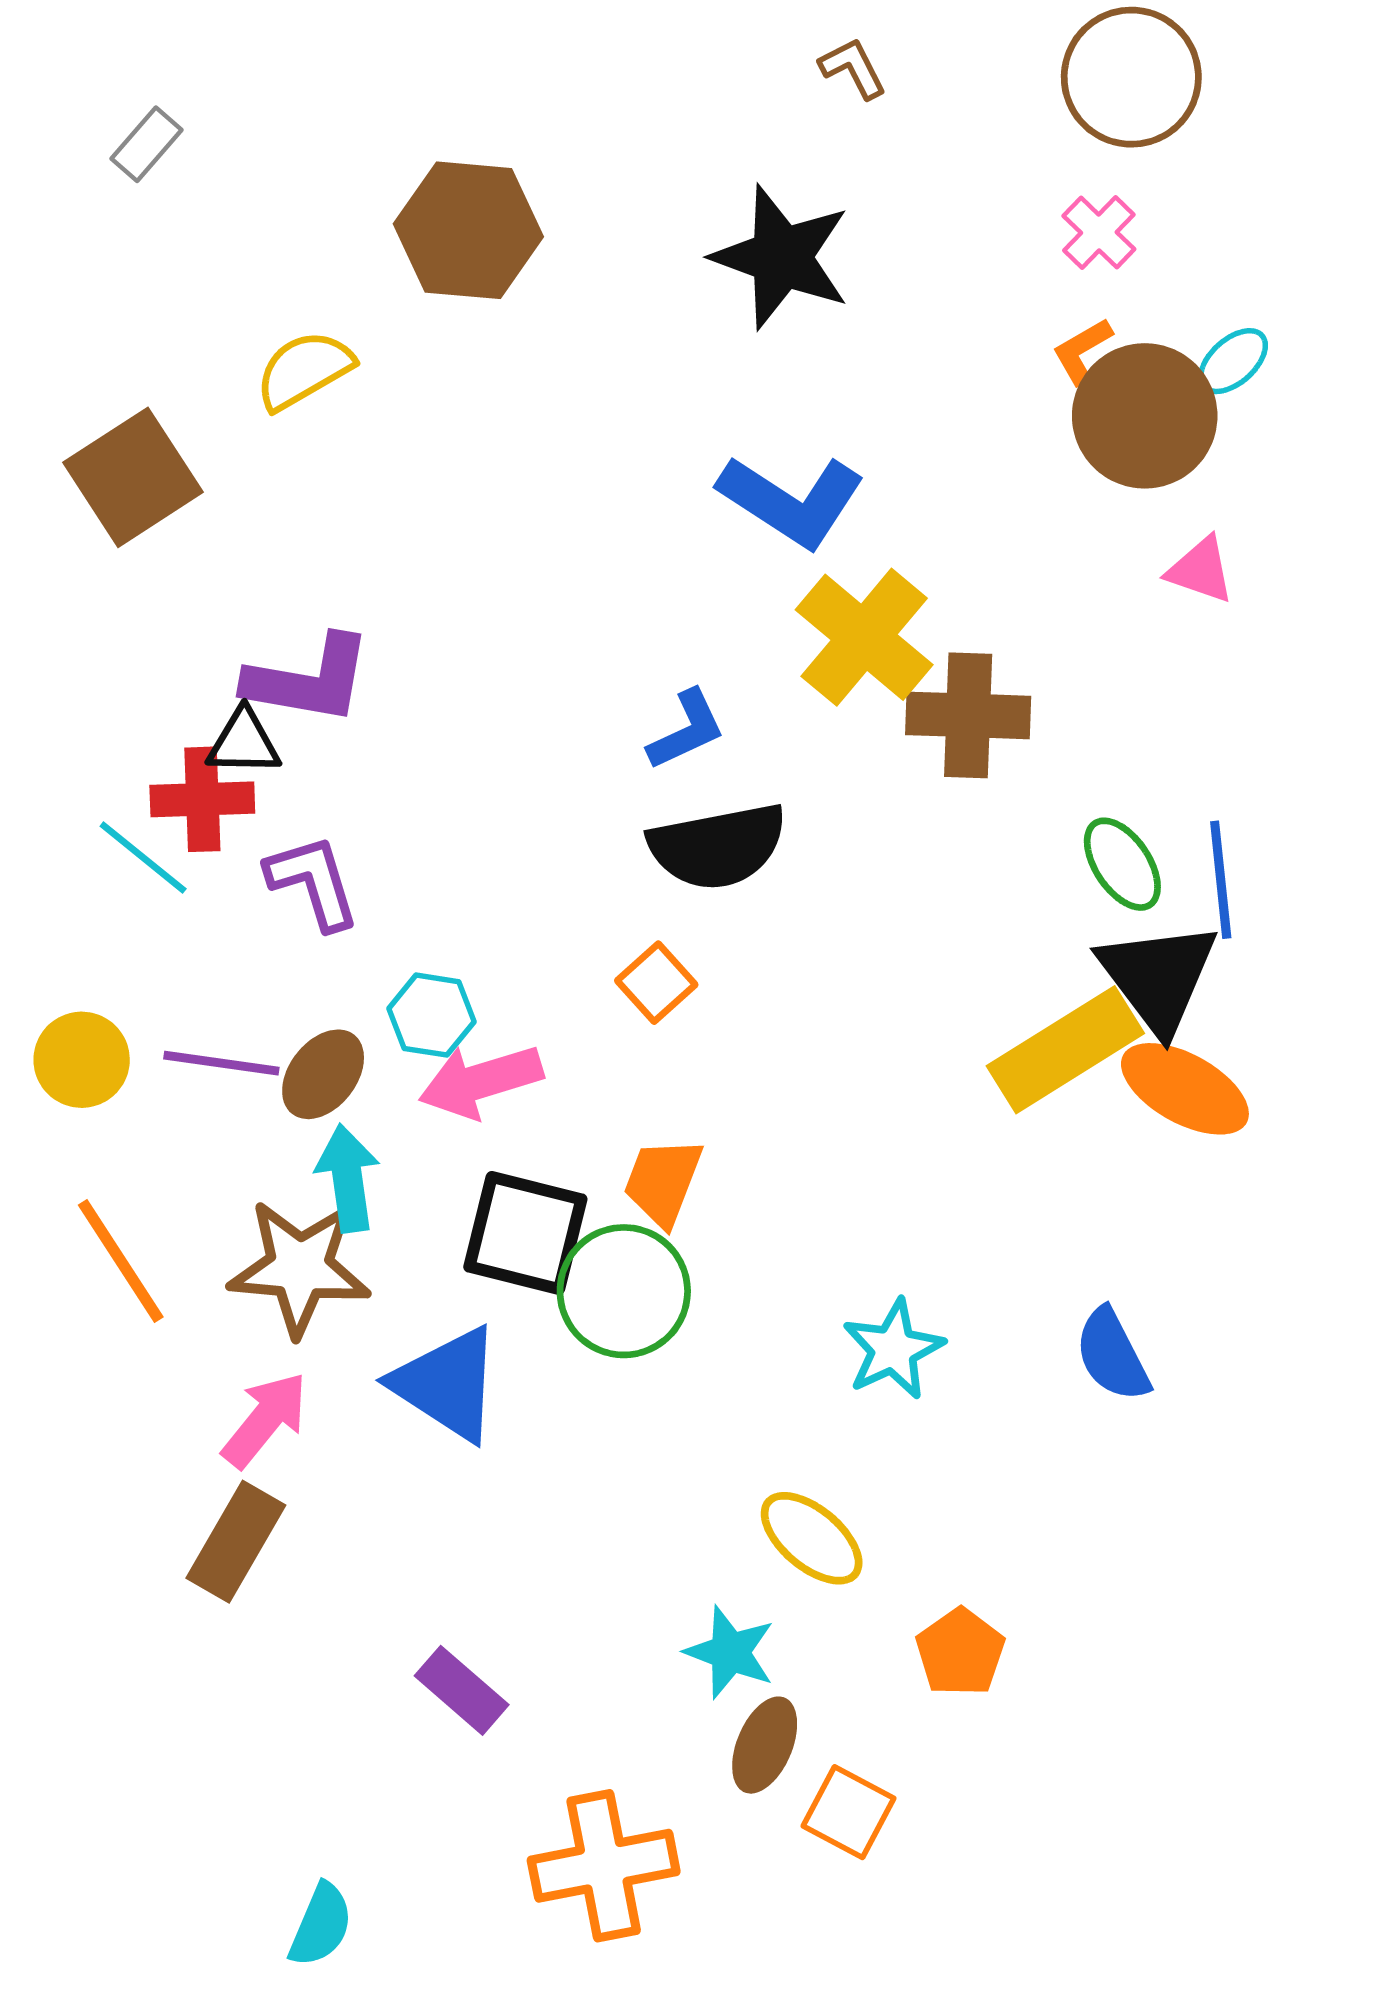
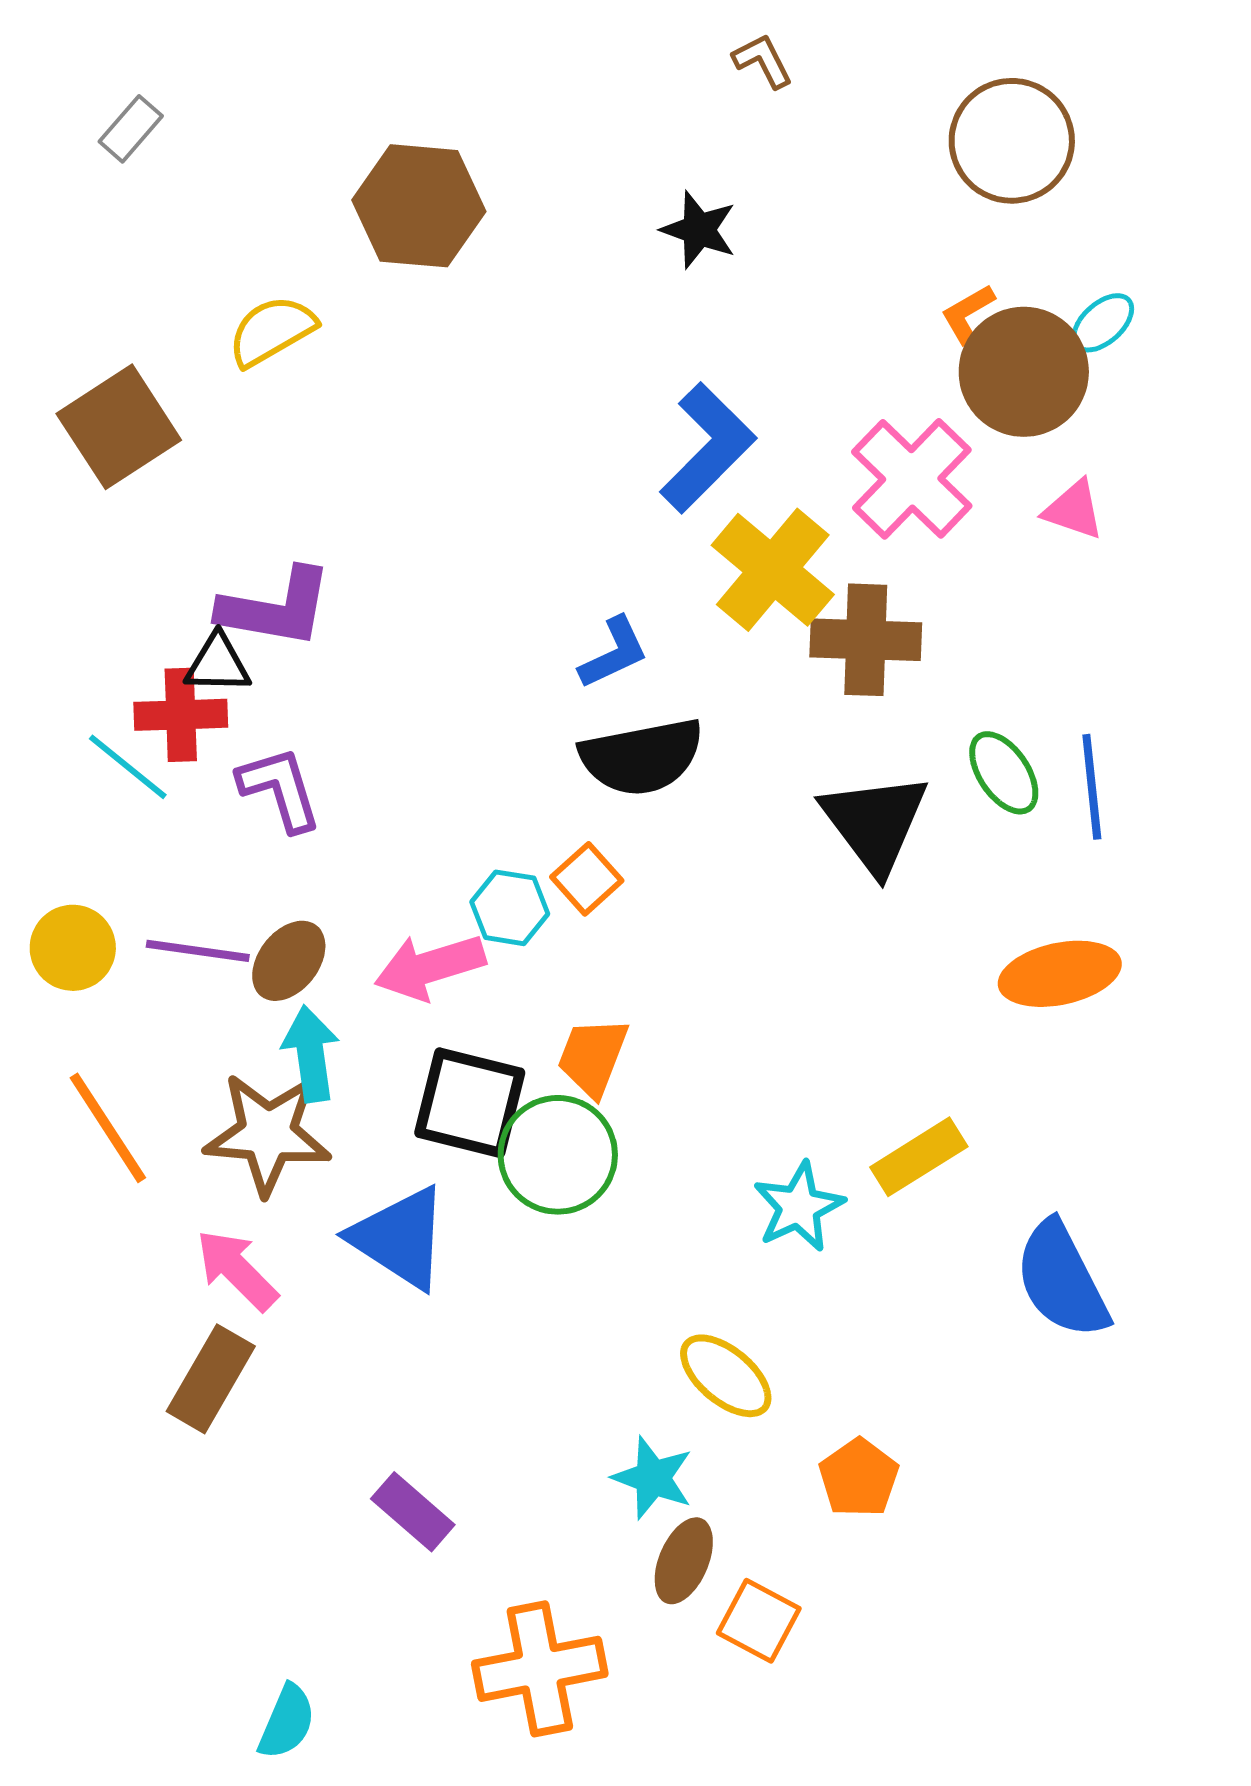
brown circle: (1131, 77) -> (1012, 141), moved
pink cross: (1099, 233) -> (912, 479), moved, size x1.8
black star: (781, 257) -> (699, 230), size x0.6
blue L-shape: (791, 501) -> (708, 448), turned -78
black triangle: (1158, 977) -> (875, 823), moved
cyan hexagon: (432, 1015) -> (510, 908), moved
yellow rectangle: (1065, 1050) -> (919, 1157), moved, size x0.7
orange ellipse: (1185, 1089) -> (1060, 974), turned -41
blue semicircle: (1112, 1355) -> (1062, 1280), moved, size x1.4
pink arrow: (265, 1420) -> (237, 1270), turned -84

